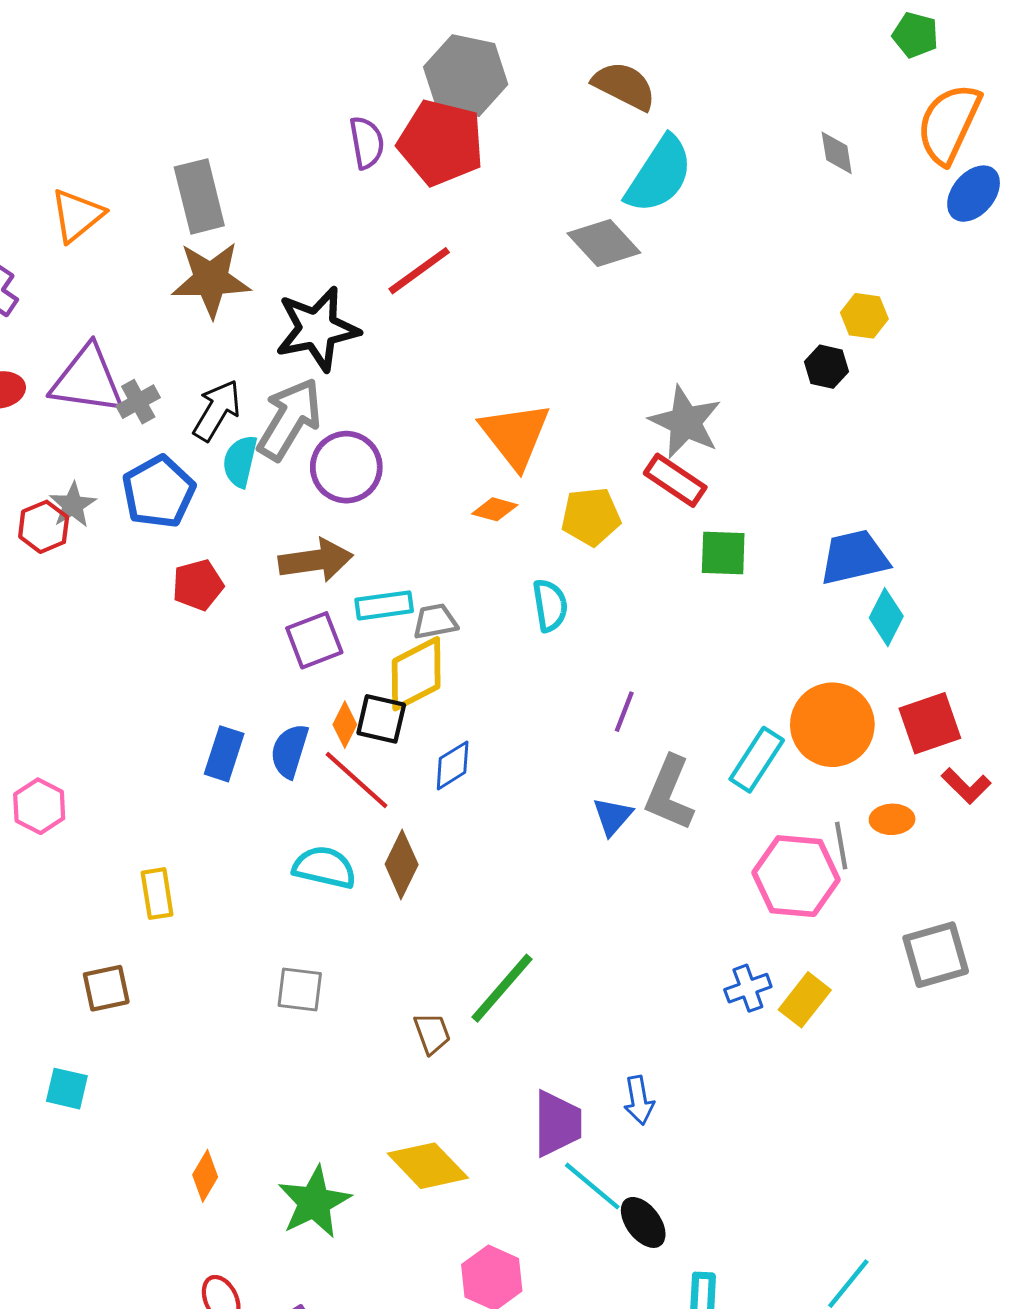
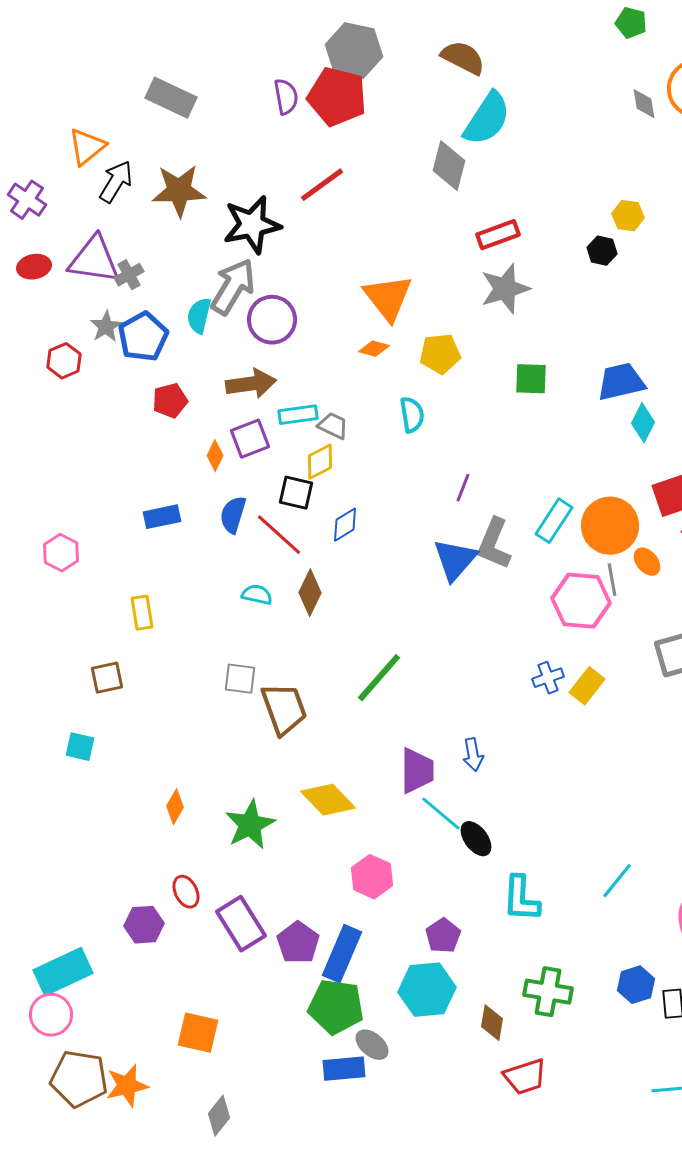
green pentagon: (915, 35) -> (631, 23), moved
gray diamond: (837, 153) -> (644, 104), moved
gray rectangle: (199, 196) -> (171, 98), moved, turned -51
gray diamond: (604, 243) -> (449, 166), turned 57
black arrow: (217, 410) -> (116, 182), moved
gray star: (685, 422) -> (505, 289), turned 30
red rectangle: (675, 480) -> (498, 235), moved, turned -54
gray star: (73, 505) -> (106, 327), moved
gray trapezoid: (435, 621) -> (333, 426), turned 36
yellow diamond: (416, 674) -> (320, 462), size x0.7
orange diamond: (345, 725) -> (215, 456), moved
orange circle: (832, 725) -> (610, 526), moved
blue rectangle: (224, 754) -> (162, 517), moved, turned 60
blue triangle: (613, 816) -> (455, 560), size x1.6
orange ellipse: (892, 819) -> (647, 562), turned 52
cyan semicircle: (324, 867) -> (257, 595), size x0.7
brown trapezoid: (432, 1033) -> (284, 709), moved, size x1.8

